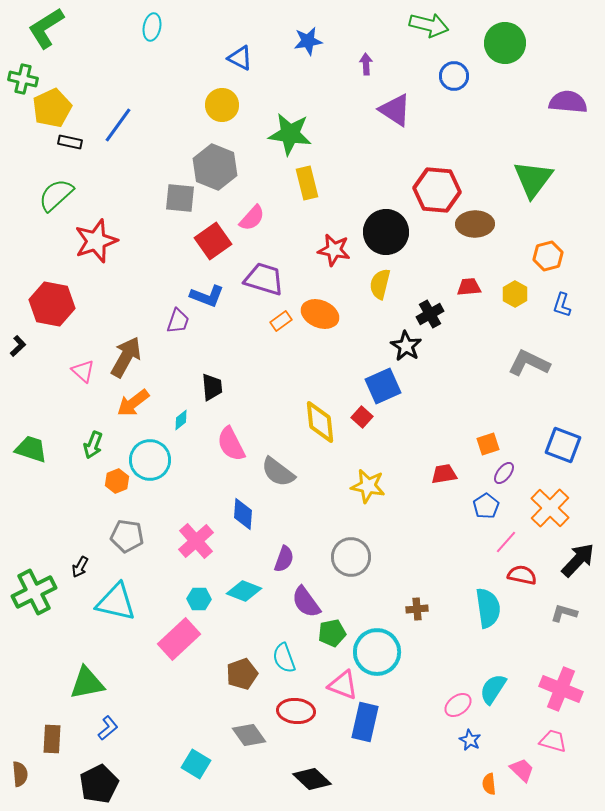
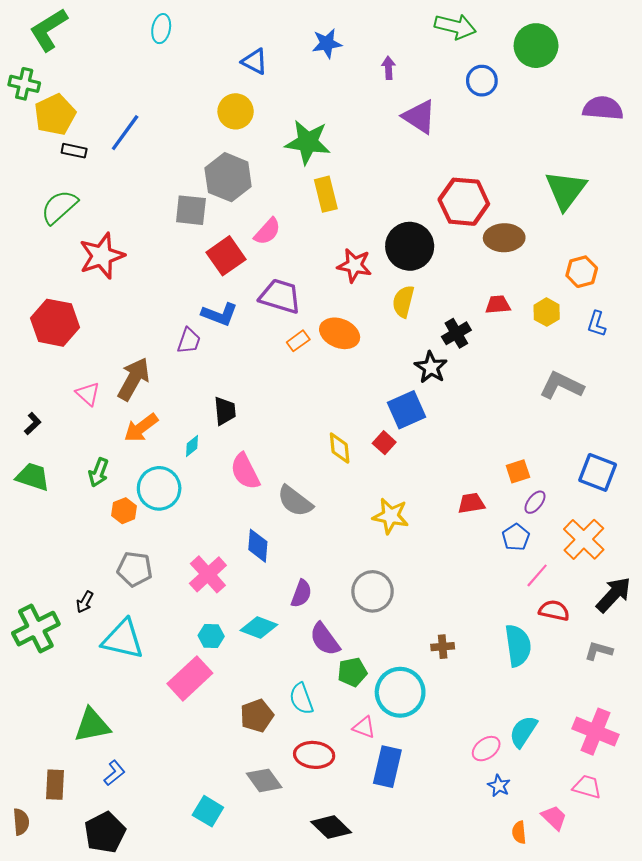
black L-shape: (18, 346) -> (33, 424), moved
yellow diamond: (320, 422) -> (340, 448), size x0.7
pink triangle: (343, 685) -> (364, 727), size x0.7

